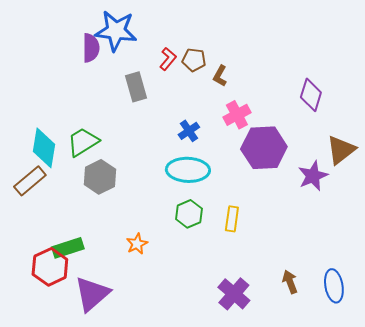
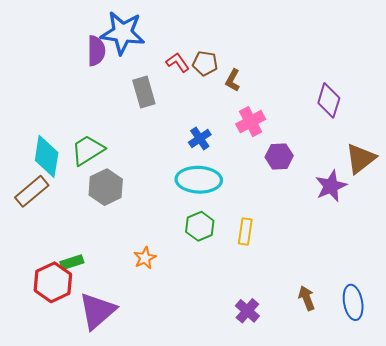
red L-shape: (168, 59) -> (178, 62), turned -75
purple hexagon: (264, 148) -> (279, 156), size x0.6
green rectangle: (68, 248) -> (72, 262), size x0.7
purple cross: (234, 294) -> (247, 311), size x0.7

